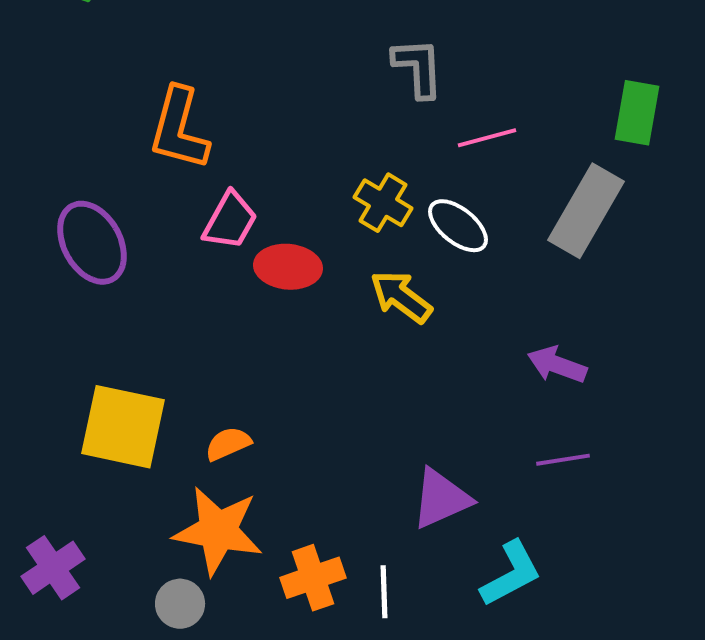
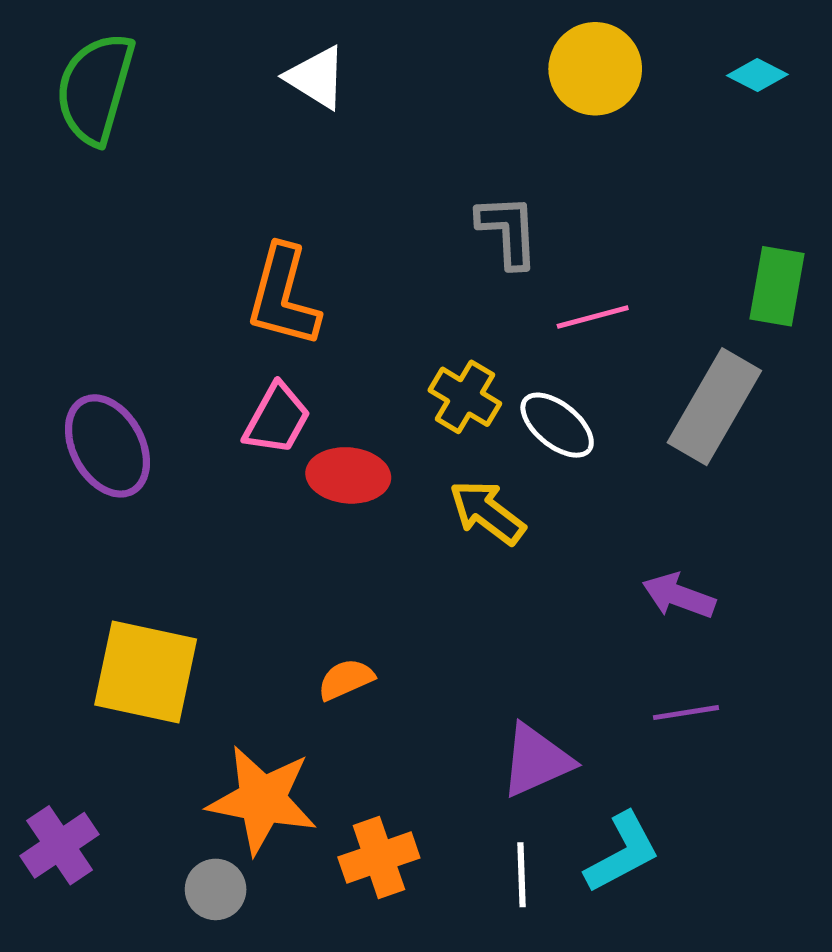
orange L-shape: (179, 129) -> (283, 296), moved
orange semicircle: (228, 444) -> (346, 679), moved
white line: (384, 592) -> (521, 875), moved

